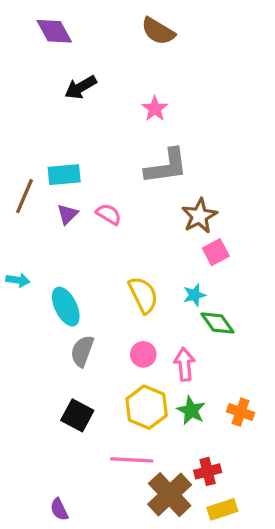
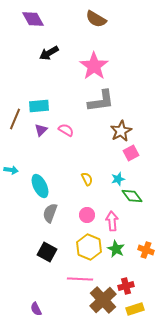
pink star: (155, 109) -> (94, 66), size x1.8
yellow semicircle: (143, 295) -> (87, 179), size x0.6

